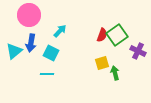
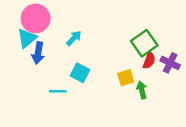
red semicircle: (102, 35) -> (149, 60), moved
cyan triangle: (14, 51) -> (27, 38), moved
cyan square: (51, 53) -> (80, 73), moved

